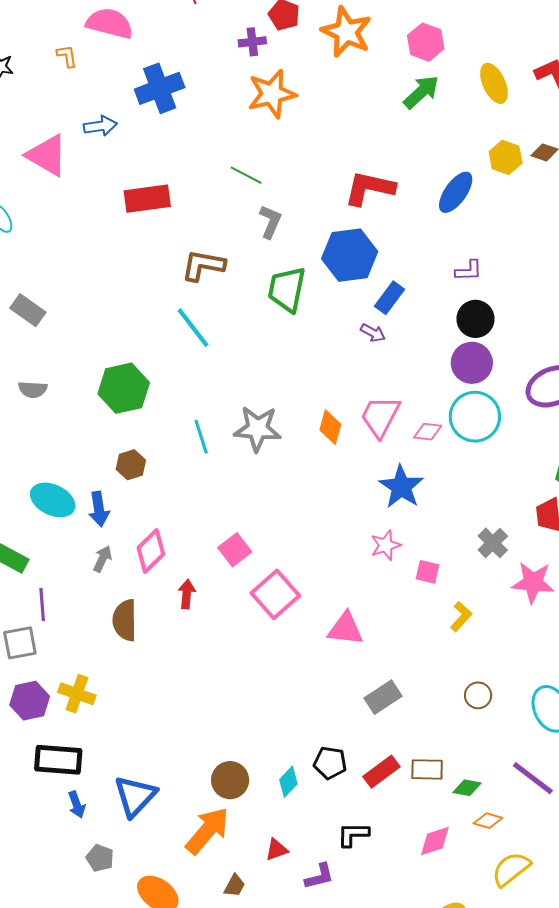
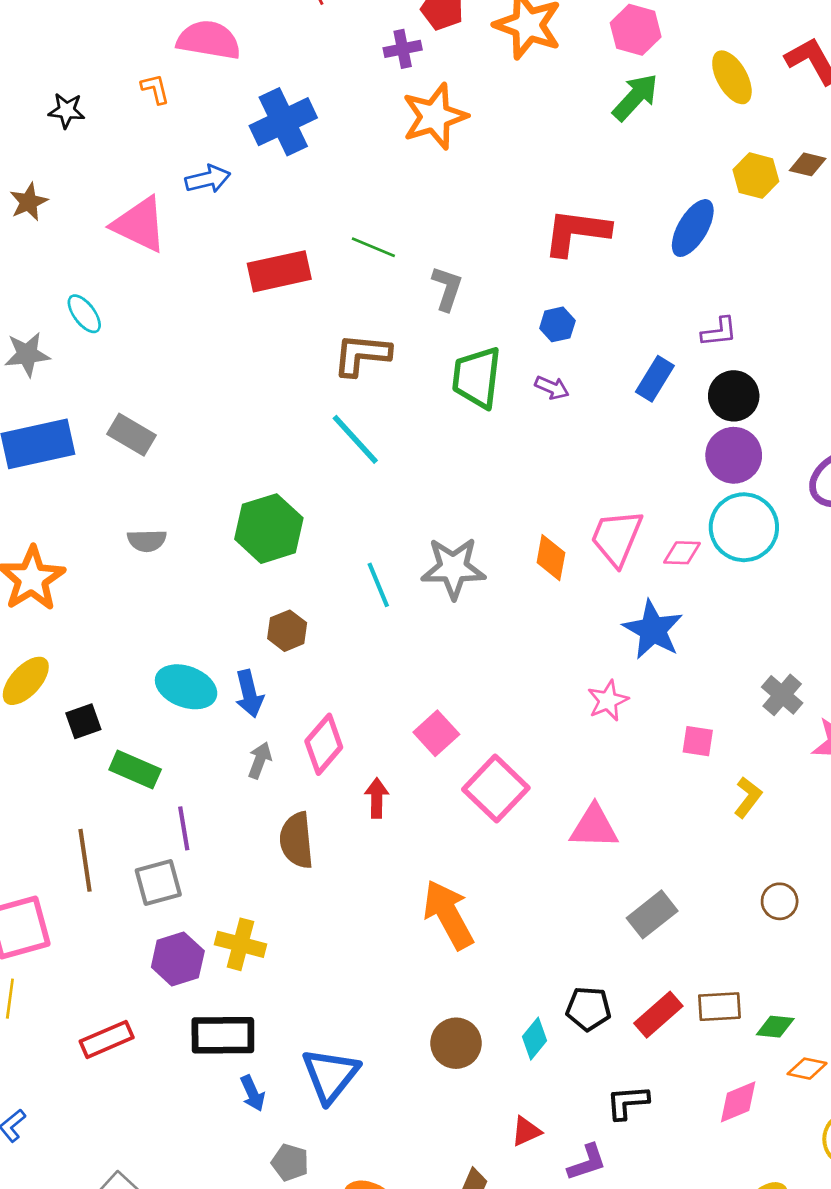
green line: (246, 175) -> (373, 247), moved
blue hexagon: (350, 255) -> (557, 324), size x0.5
blue rectangle: (390, 298) -> (655, 379), moved
purple arrow: (373, 333) -> (552, 388), moved
pink star: (386, 545) -> (608, 701), moved
orange arrow: (207, 831) -> (448, 915), moved, turned -64

